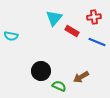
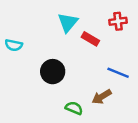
blue line: (97, 42) -> (118, 73), moved
black circle: (41, 71) -> (53, 72), moved

